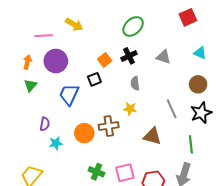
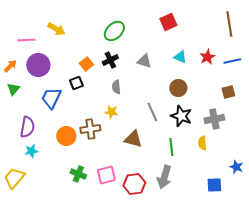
orange arrow: (27, 62) -> (10, 66), turned 32
black star: (201, 113) -> (181, 116), turned -30
purple semicircle: (45, 124) -> (27, 127), size x1.5
cyan star: (56, 143) -> (31, 151), moved

